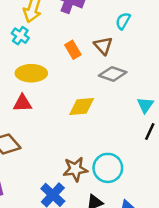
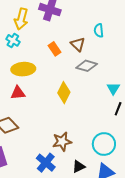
cyan semicircle: (123, 21) -> (99, 30), moved, turned -32
yellow diamond: (82, 106) -> (64, 93), turned -55
cyan circle: (108, 168) -> (104, 144), moved

